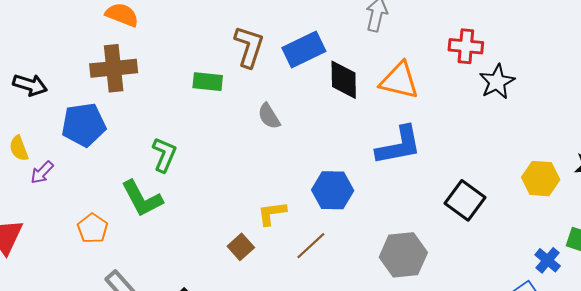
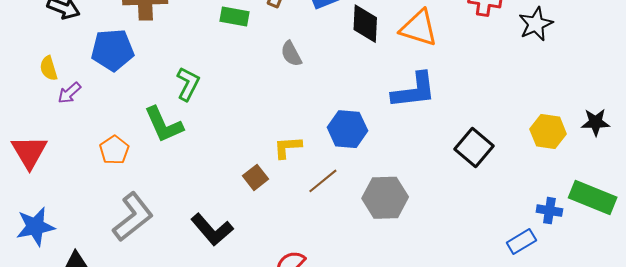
black star: (497, 82) -> (536, 24), moved
gray hexagon: (403, 255) -> (385, 198), moved
blue cross: (548, 260) -> (549, 211), turned -35

